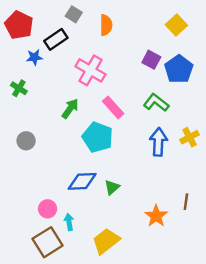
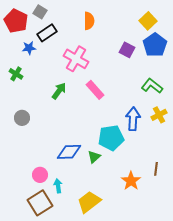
gray square: (74, 14) -> (40, 12), moved
blue pentagon: (179, 69) -> (155, 45), moved
green L-shape: (156, 103) -> (152, 86), moved
cyan pentagon: (98, 137) -> (111, 138), moved, turned -30

